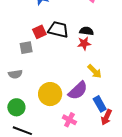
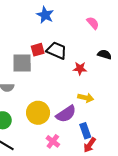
black semicircle: (87, 31) -> (105, 54), moved
gray square: (26, 48) -> (22, 63), size x1.5
yellow arrow: (95, 71) -> (86, 98), turned -42

